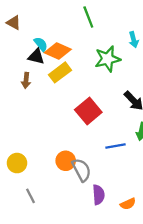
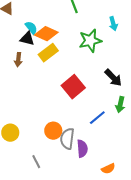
blue line: (115, 146) -> (97, 118), turned -30
gray semicircle: (82, 170) -> (67, 139), turned -145
purple semicircle: (99, 195) -> (82, 149), moved
gray line: (31, 196) -> (36, 162), moved

